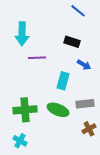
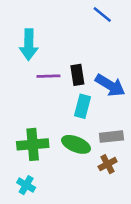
black rectangle: (72, 42) -> (77, 75), moved, turned 63
blue arrow: (84, 65) -> (110, 85), size x1.6
brown cross: (89, 129) -> (108, 164), moved

